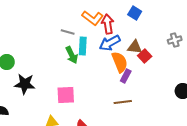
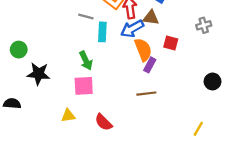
brown triangle: (135, 47) -> (151, 18), moved
green arrow: (72, 55) -> (86, 61), moved
red square: (145, 56) -> (171, 43), turned -32

